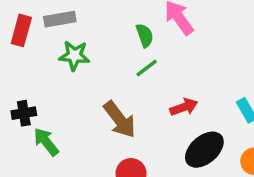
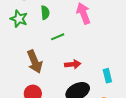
green semicircle: (145, 35) -> (45, 13), moved

